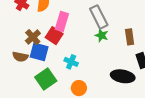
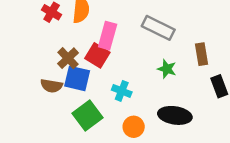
gray rectangle: (99, 17) -> (158, 28), turned -35
green star: (102, 35) -> (167, 69), moved
black ellipse: (123, 76) -> (175, 115), moved

